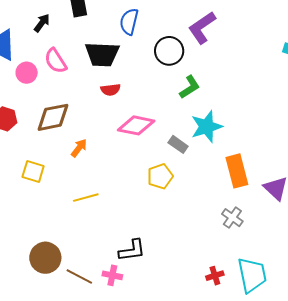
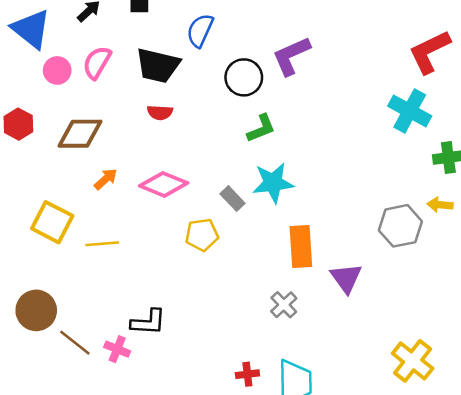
pink semicircle: (56, 61) -> (97, 62), turned 52
pink diamond: (136, 125) -> (164, 184), moved
yellow square: (33, 171) -> (52, 222), moved, size x1.4

